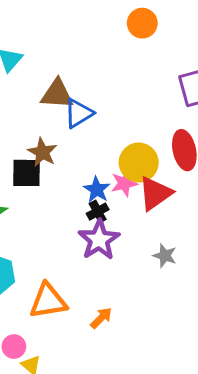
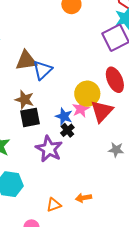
black square: (26, 173) -> (30, 117), moved
purple star: (99, 240) -> (49, 149), moved
orange triangle: (48, 301) -> (54, 205), moved, size x0.6
orange arrow: (101, 318) -> (84, 198), turned -133

